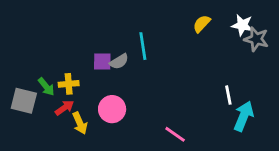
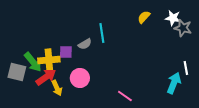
purple square: (102, 61) -> (66, 52), moved
yellow cross: (69, 84) -> (49, 60), size x1.5
green arrow: (46, 87) -> (33, 62), size x1.5
white line: (228, 95) -> (186, 68), moved
red arrow: (64, 108) -> (46, 77), size x1.5

